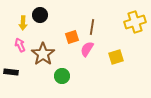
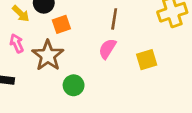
yellow arrow: (23, 23) -> (21, 14), turned -48
orange square: (72, 37) -> (61, 24), moved

